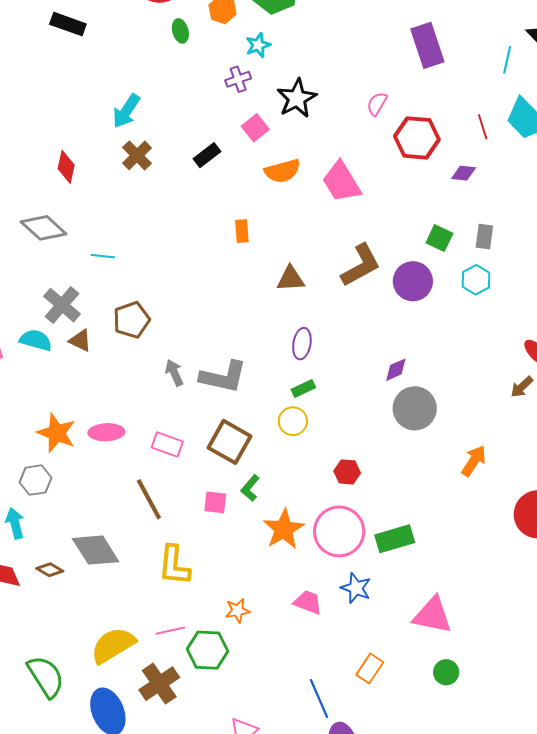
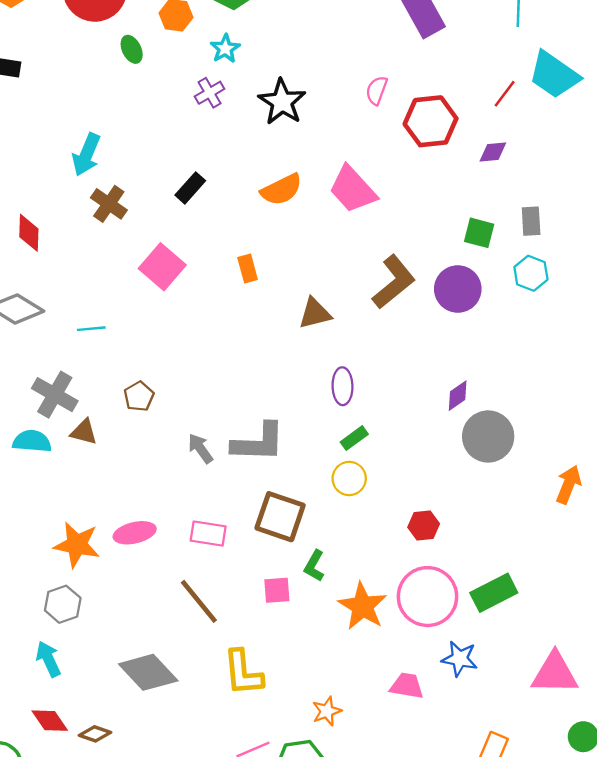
red line: (483, 127) -> (505, 94), turned 65
pink square: (255, 128) -> (162, 267), moved, size x1.4
brown pentagon: (132, 320) -> (139, 396), size x0.7
brown diamond: (50, 570) -> (95, 734), moved

